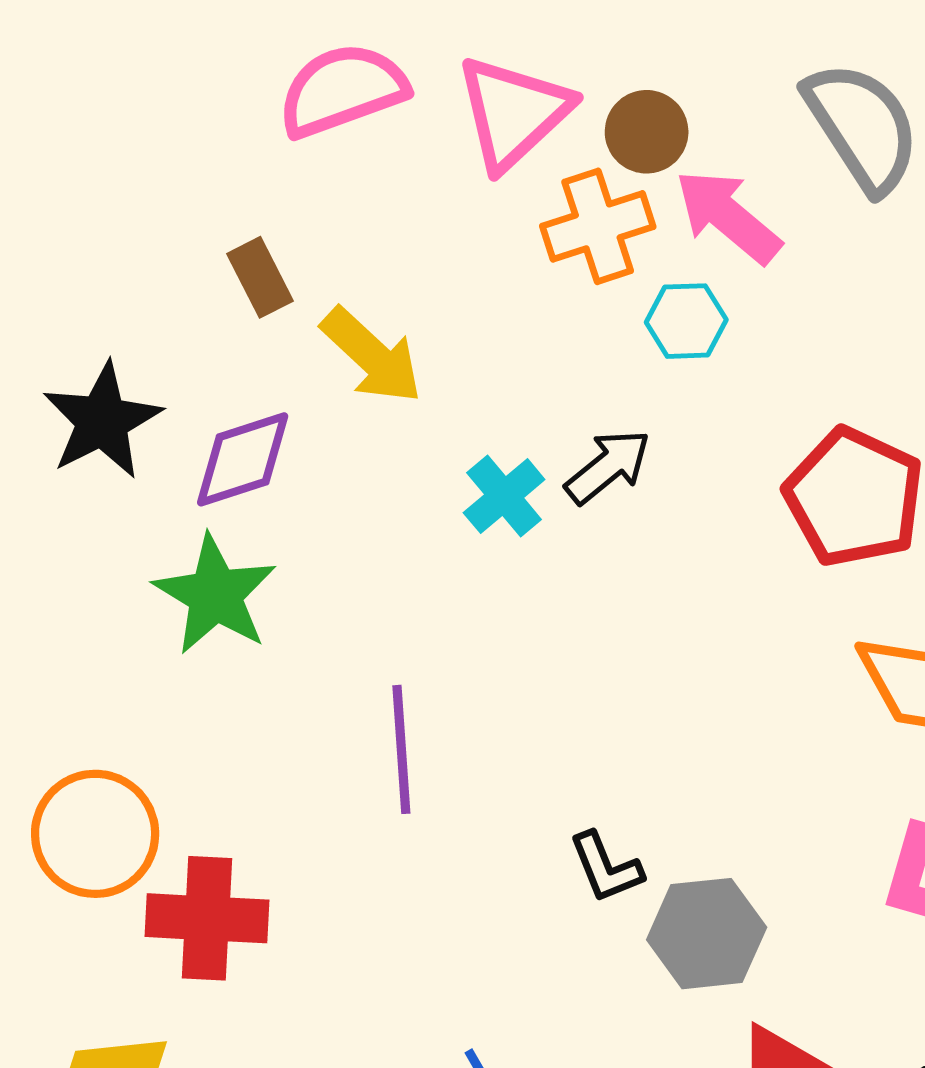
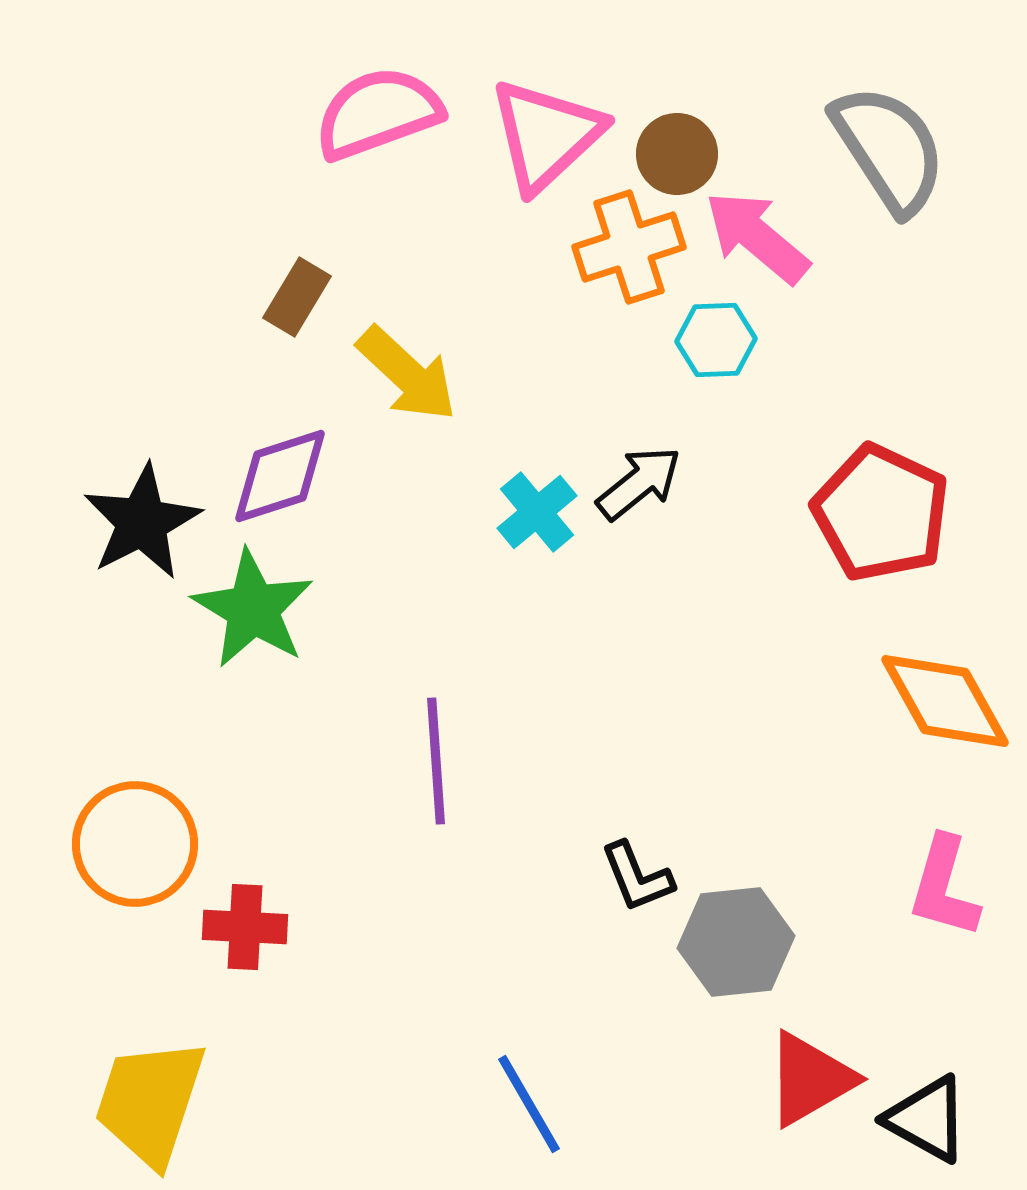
brown rectangle: (260, 277) -> (297, 297), turned 58
black star: (102, 421) -> (142, 522), moved
red cross: (207, 918) -> (245, 927), size x0.7

